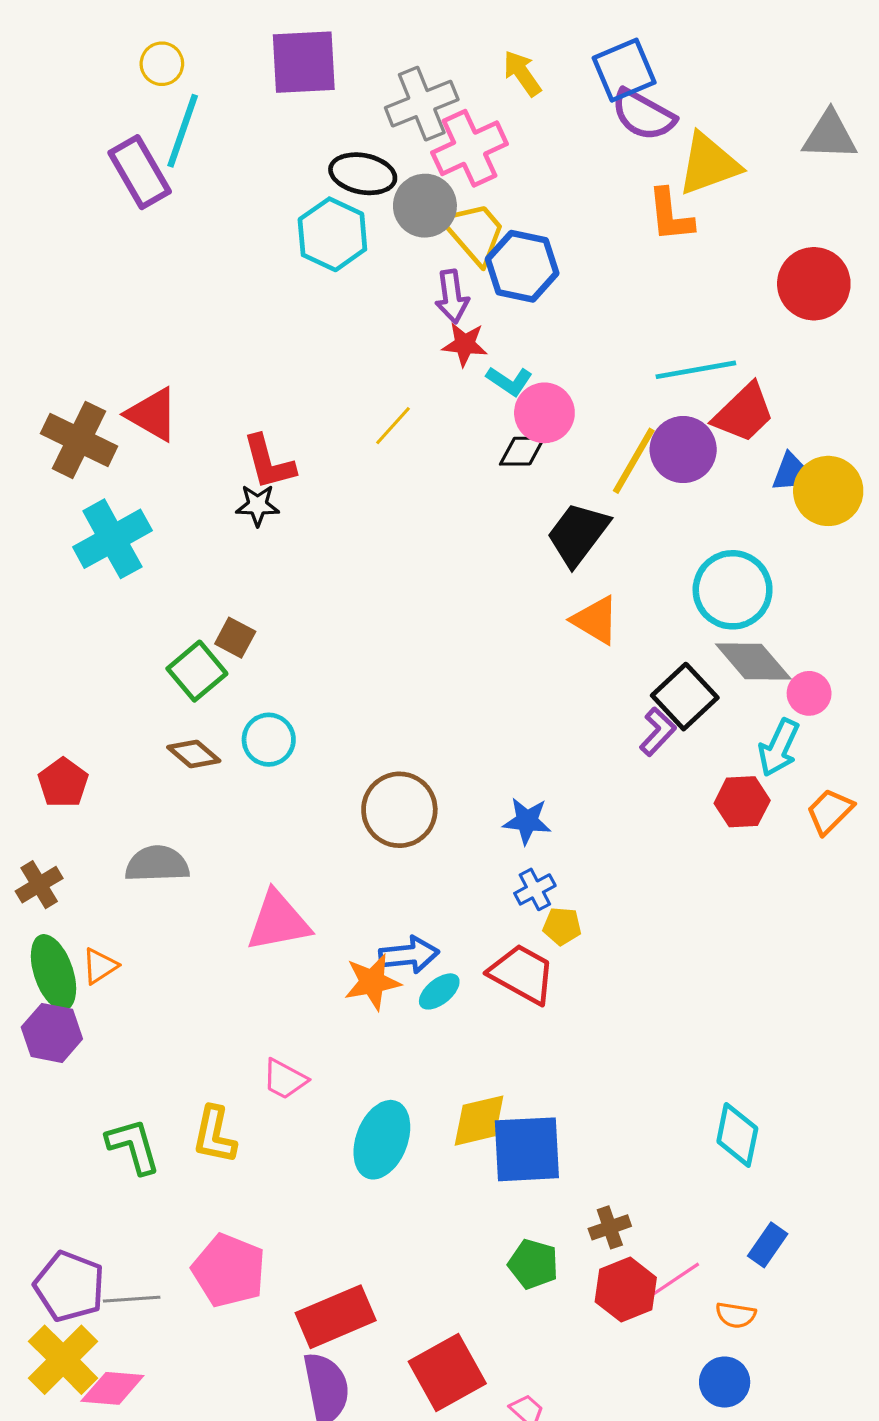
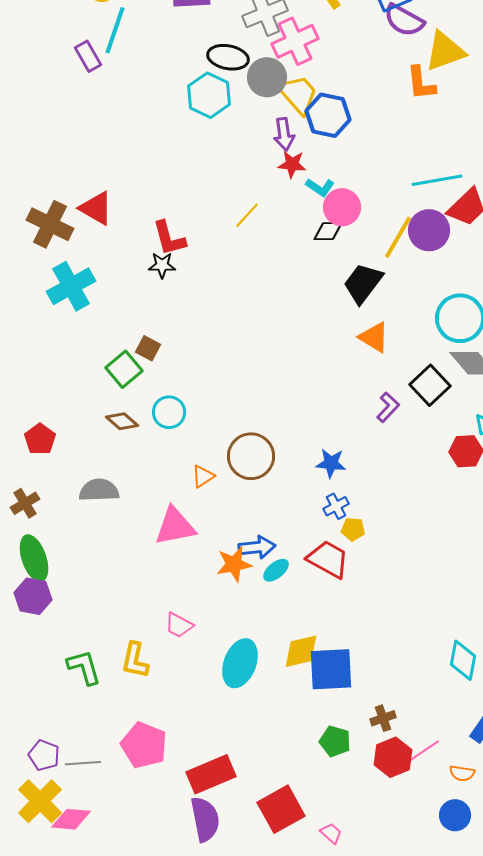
purple rectangle: (140, 172) -> (88, 56), size x0.7
purple L-shape: (658, 732) -> (388, 407), moved
orange triangle: (100, 966) -> (203, 476), moved
purple pentagon: (69, 1286) -> (44, 755), size x0.7

